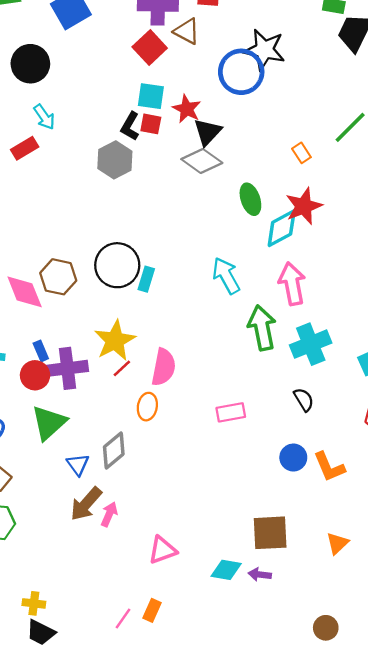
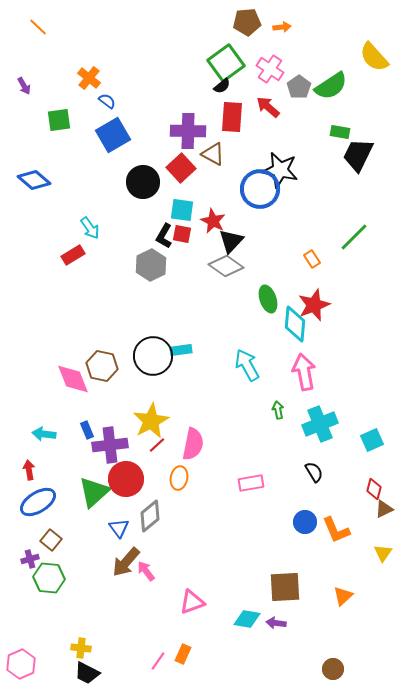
black circle: (30, 64) -> (143, 182), moved
cyan diamond: (282, 228) -> (295, 324), turned -57
cyan rectangle: (146, 279) -> (181, 350), moved, turned 65
green arrow: (262, 328) -> (278, 410), size x0.5
red circle: (35, 375) -> (126, 479), moved, size x1.4
pink arrow: (109, 514) -> (146, 571), turned -60

